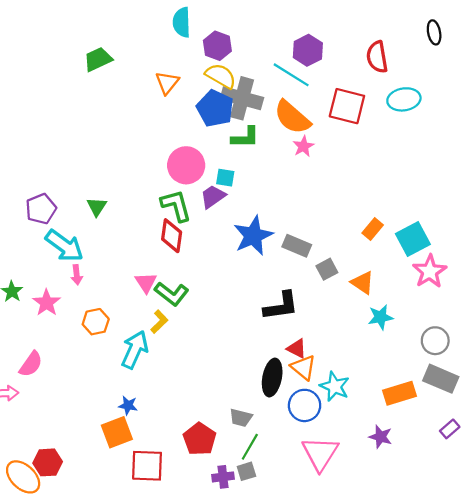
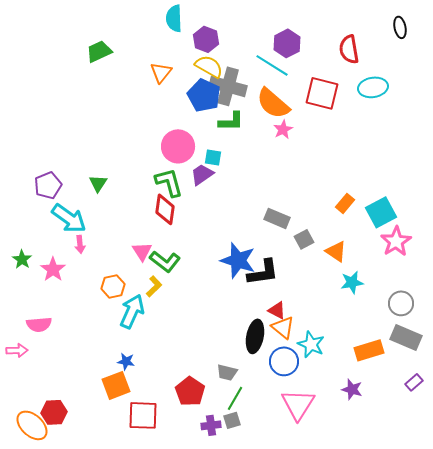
blue star: (253, 236) -> (238, 260), moved, turned -30
orange hexagon: (96, 322) -> (113, 286), moved
pink semicircle: (31, 364) -> (39, 324), turned 50

